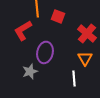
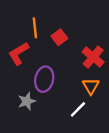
red square: (58, 16) -> (59, 37), turned 32
white line: (74, 78) -> (78, 109), turned 49

